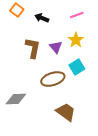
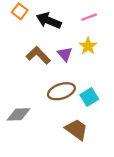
black arrow: (42, 18) -> (49, 21), size x1.5
brown L-shape: (33, 48) -> (38, 55), turned -55
cyan square: (77, 67) -> (89, 97), moved

